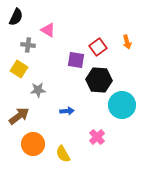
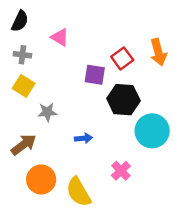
orange arrow: (127, 42) -> (158, 52), size x1.5
gray cross: (28, 45) -> (22, 55), moved
yellow semicircle: (63, 154) -> (79, 192), size x1.4

